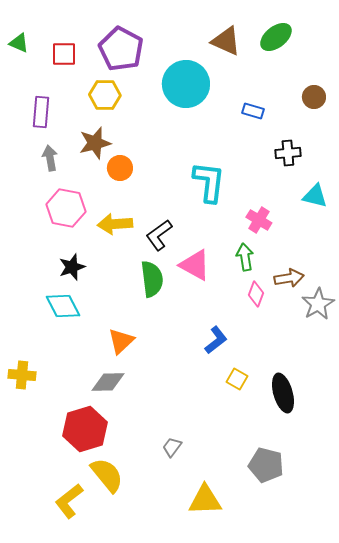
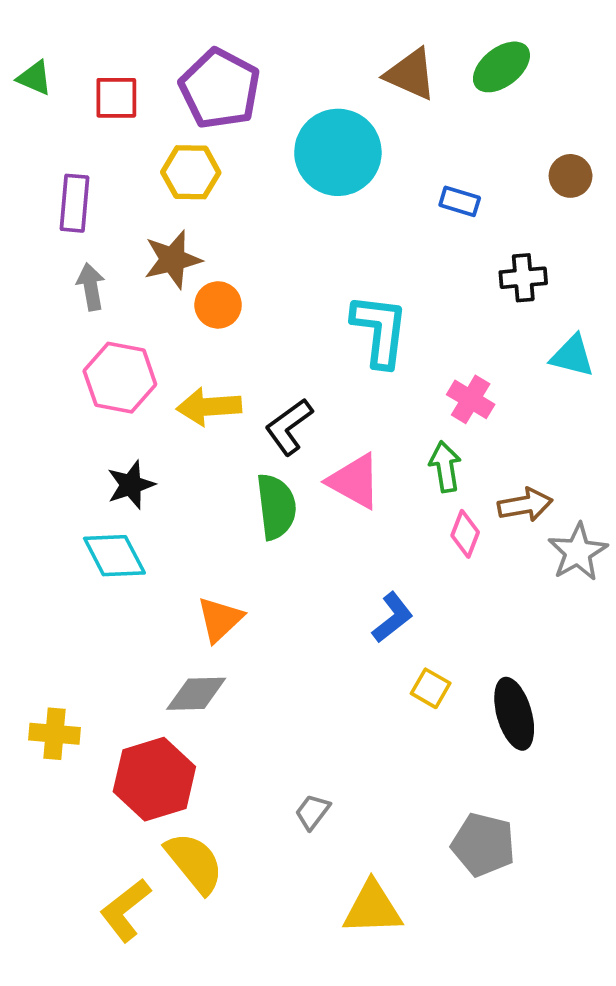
yellow cross: (22, 375) -> (55, 734), moved

